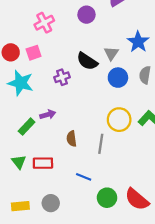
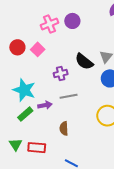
purple circle: (86, 15) -> (72, 21), moved
pink square: (34, 53) -> (38, 49), turned -32
cyan star: (21, 83) -> (24, 90), moved
gray line: (101, 144) -> (69, 96), moved, turned 66

